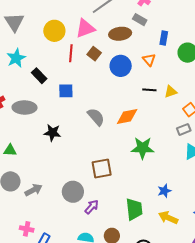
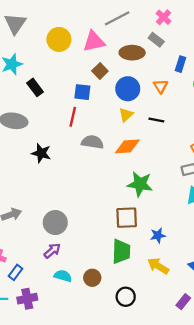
red line: (71, 53) -> (73, 117), moved
blue square: (66, 91) -> (82, 92), moved
yellow triangle: (171, 92) -> (126, 115), moved, turned -32
gray semicircle: (96, 117) -> (92, 142), turned -48
brown square: (102, 169) -> (127, 218), moved
purple arrow: (92, 207) -> (52, 251), moved

